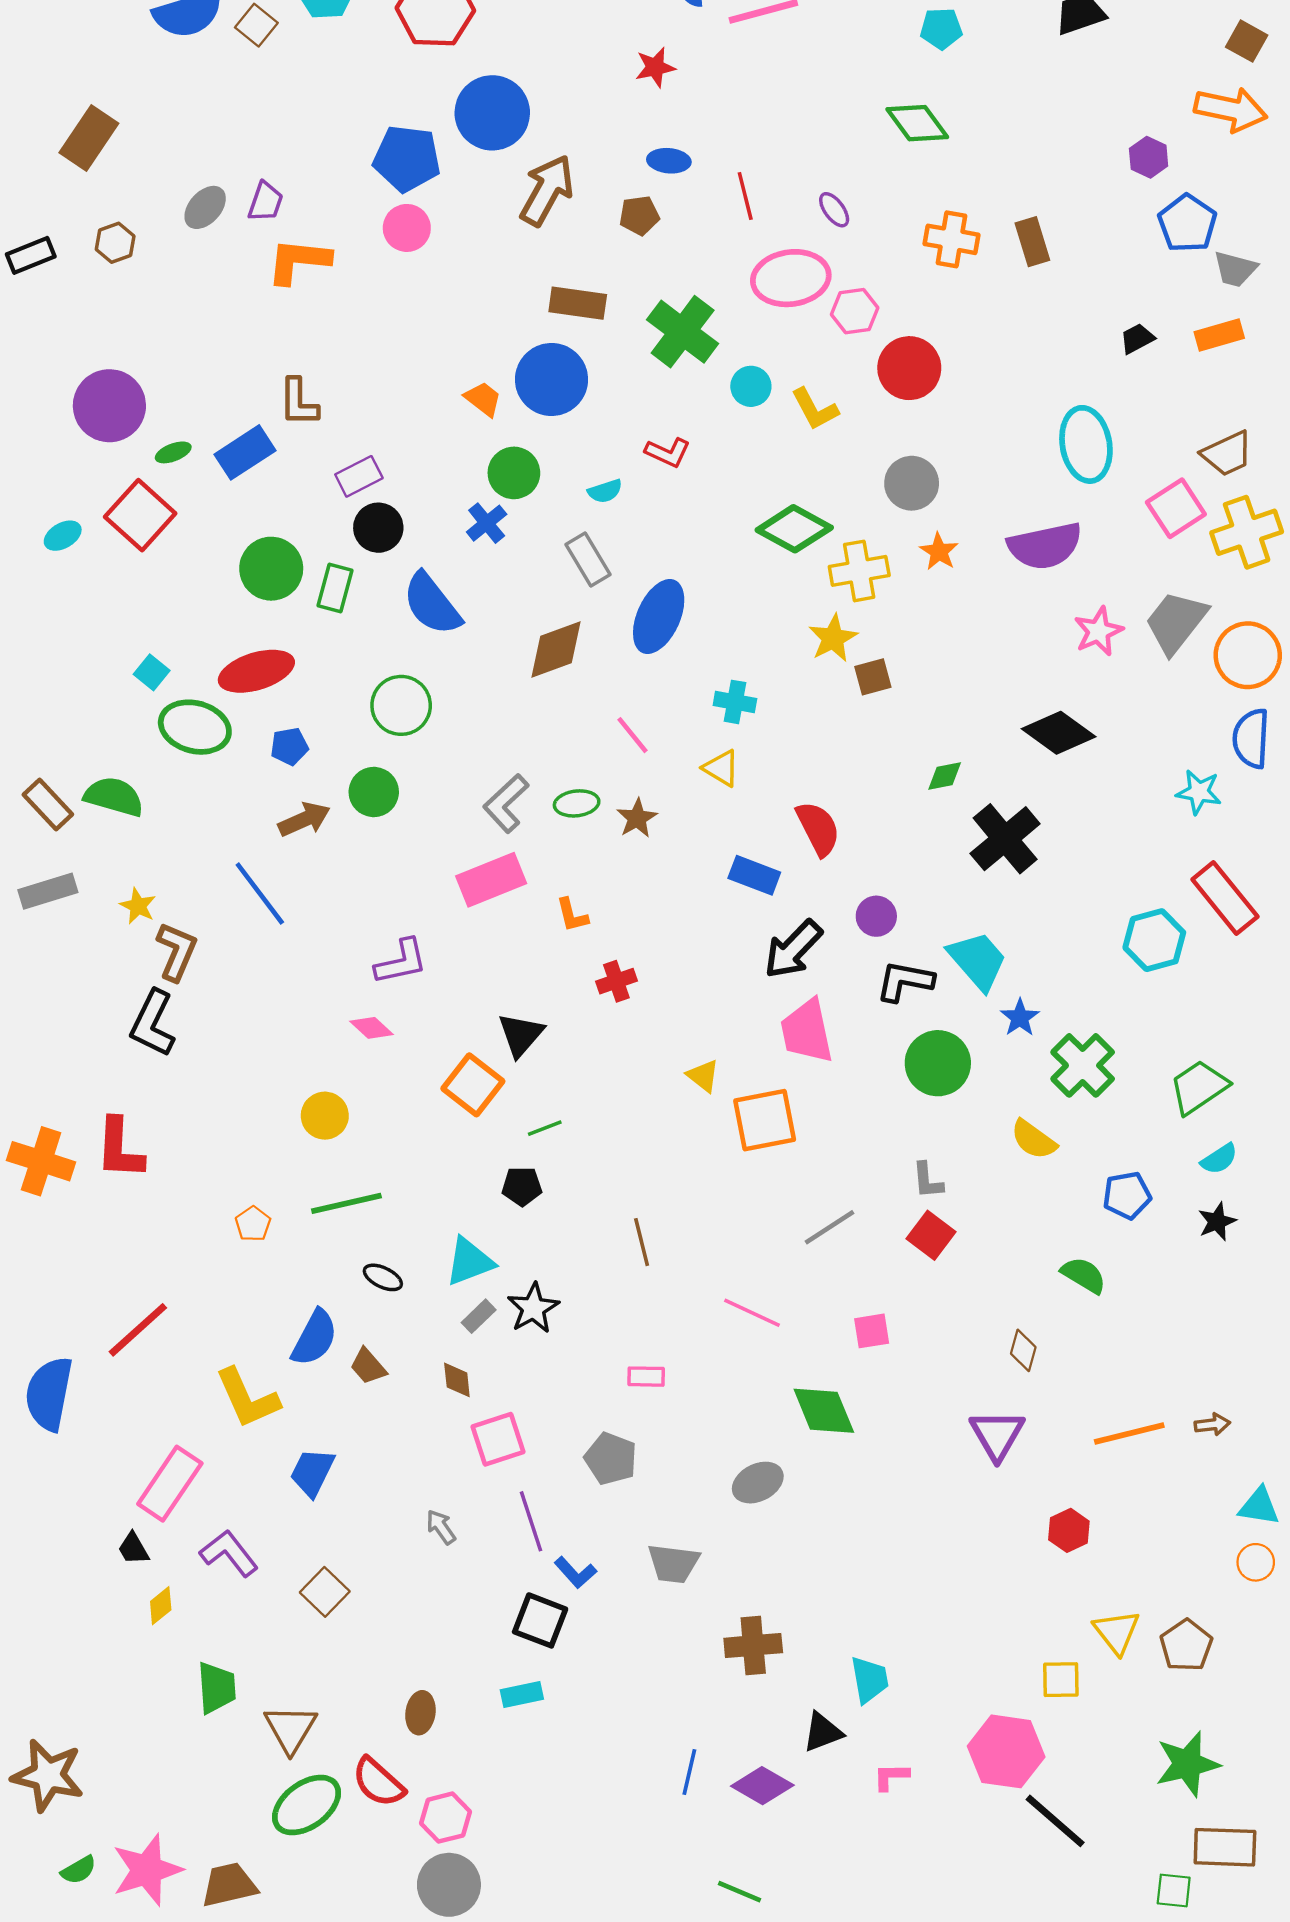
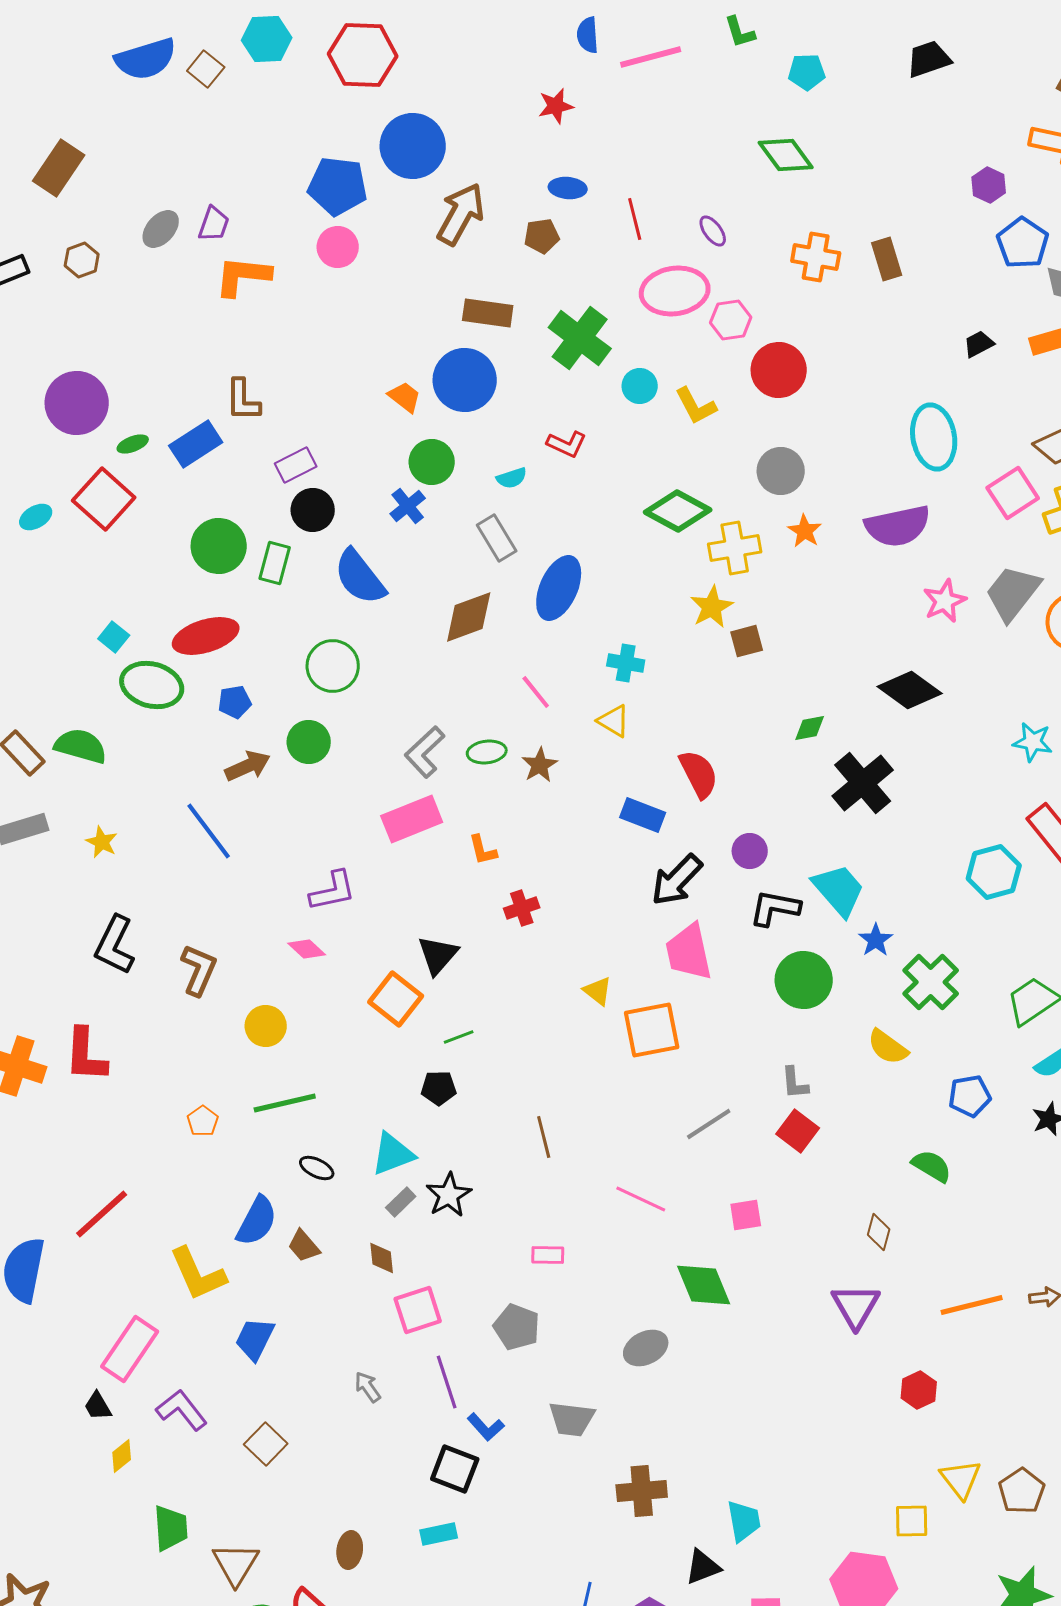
brown L-shape: (177, 952) -> (199, 970), moved

